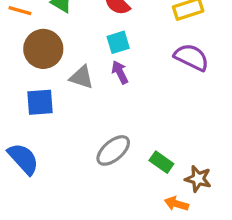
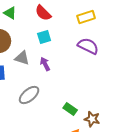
purple arrow: (120, 72) -> (45, 64), moved
gray ellipse: (113, 150) -> (29, 95), moved

